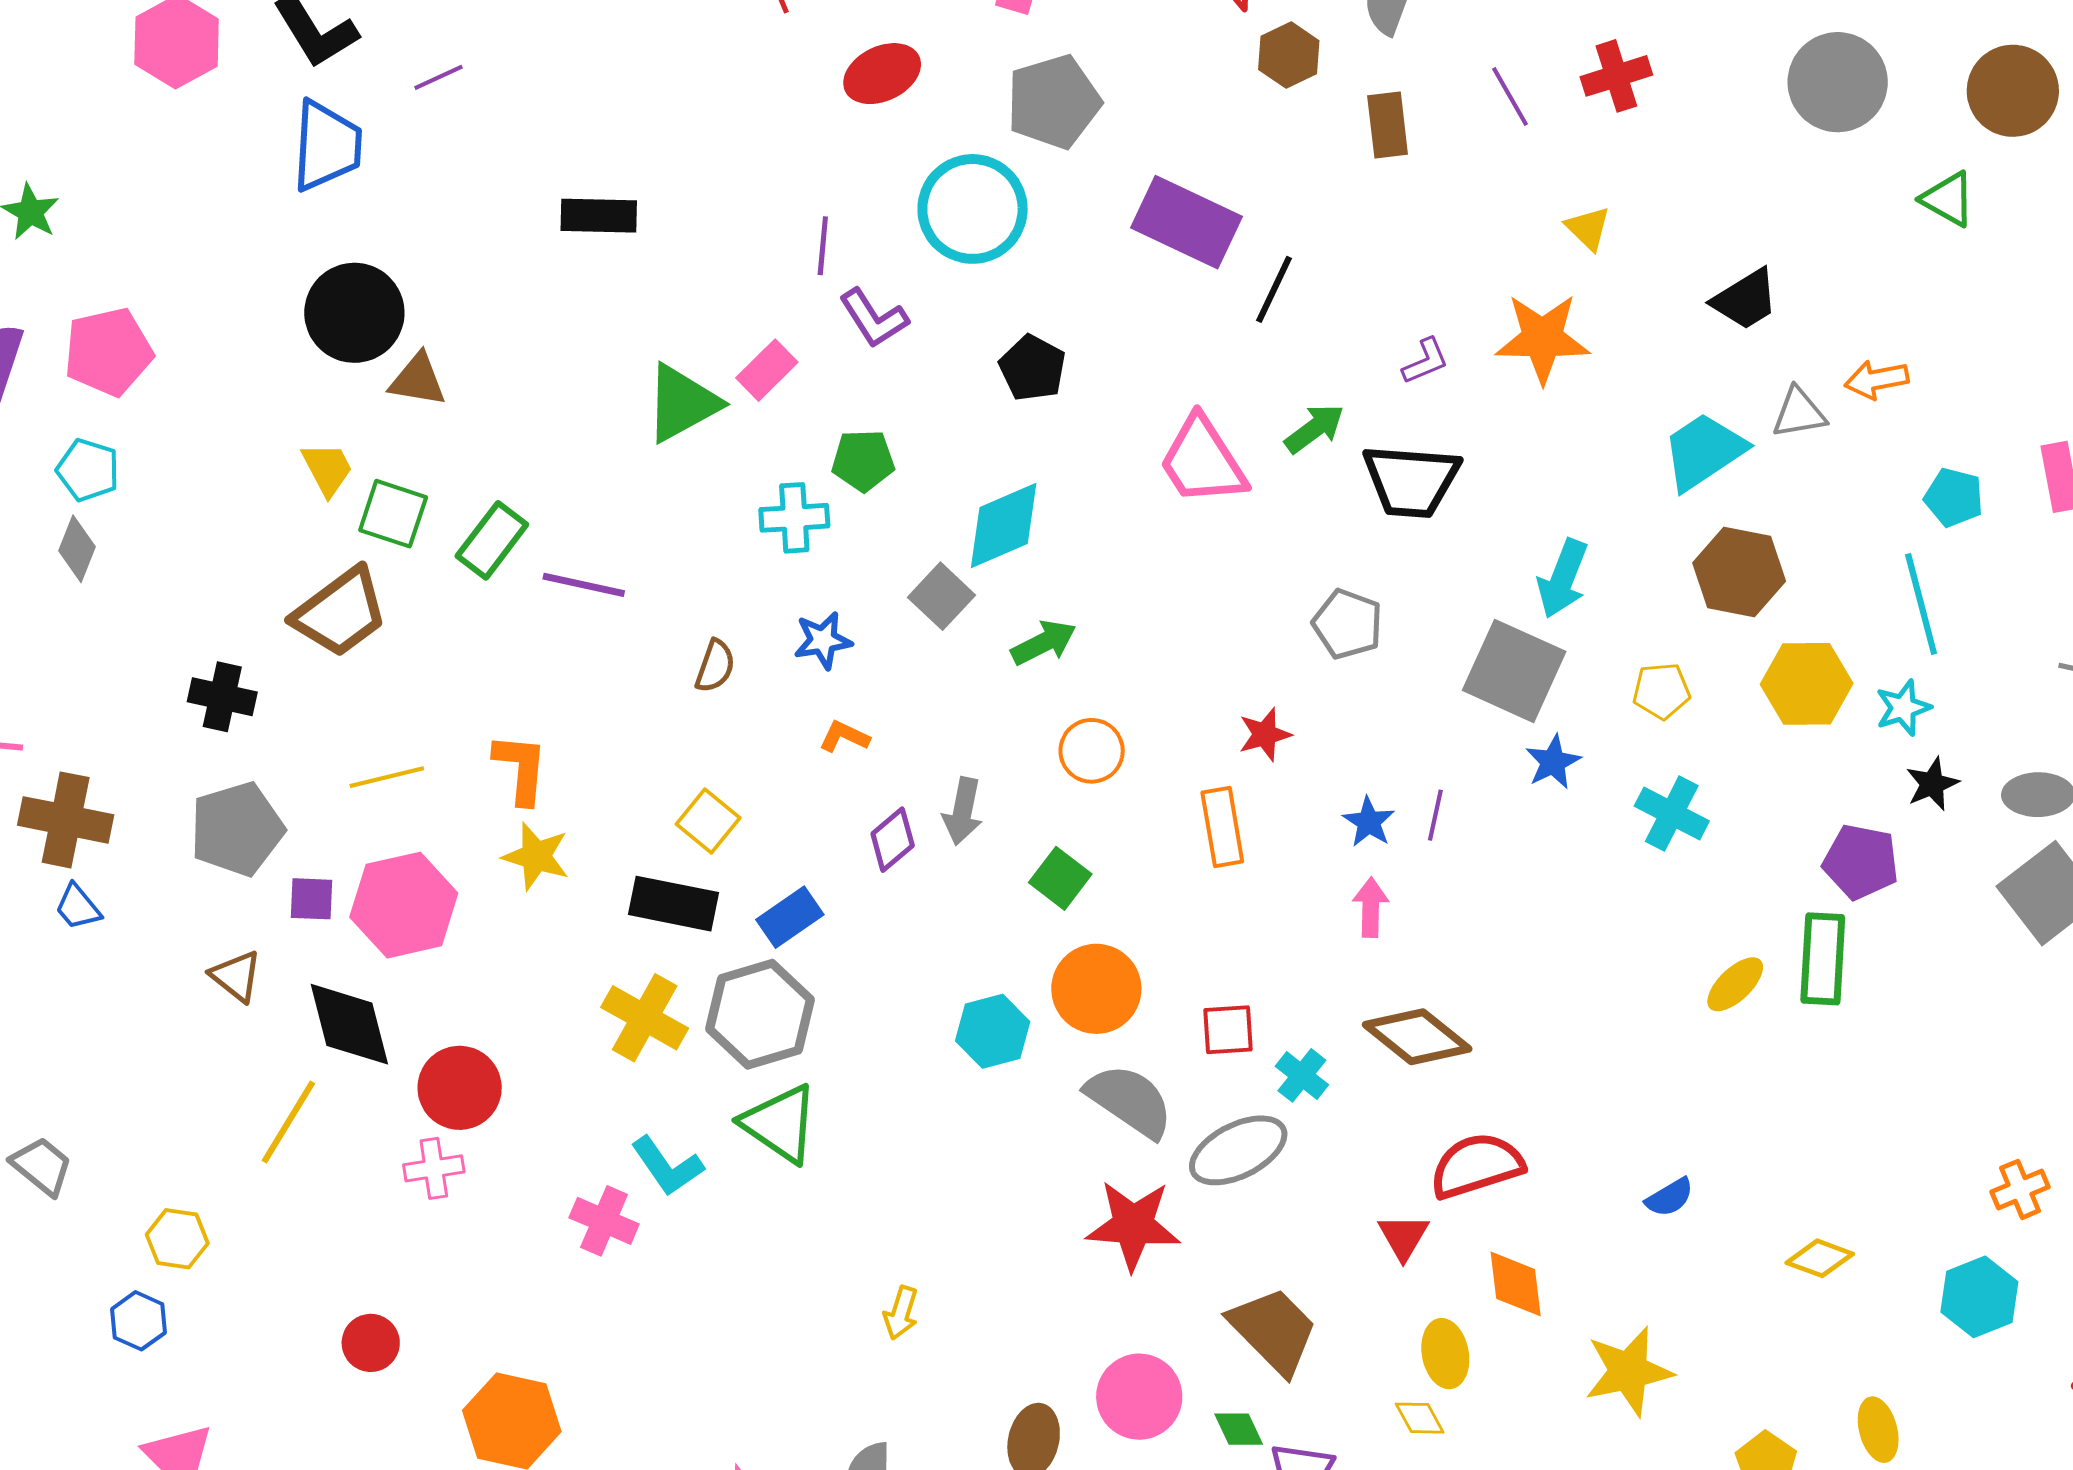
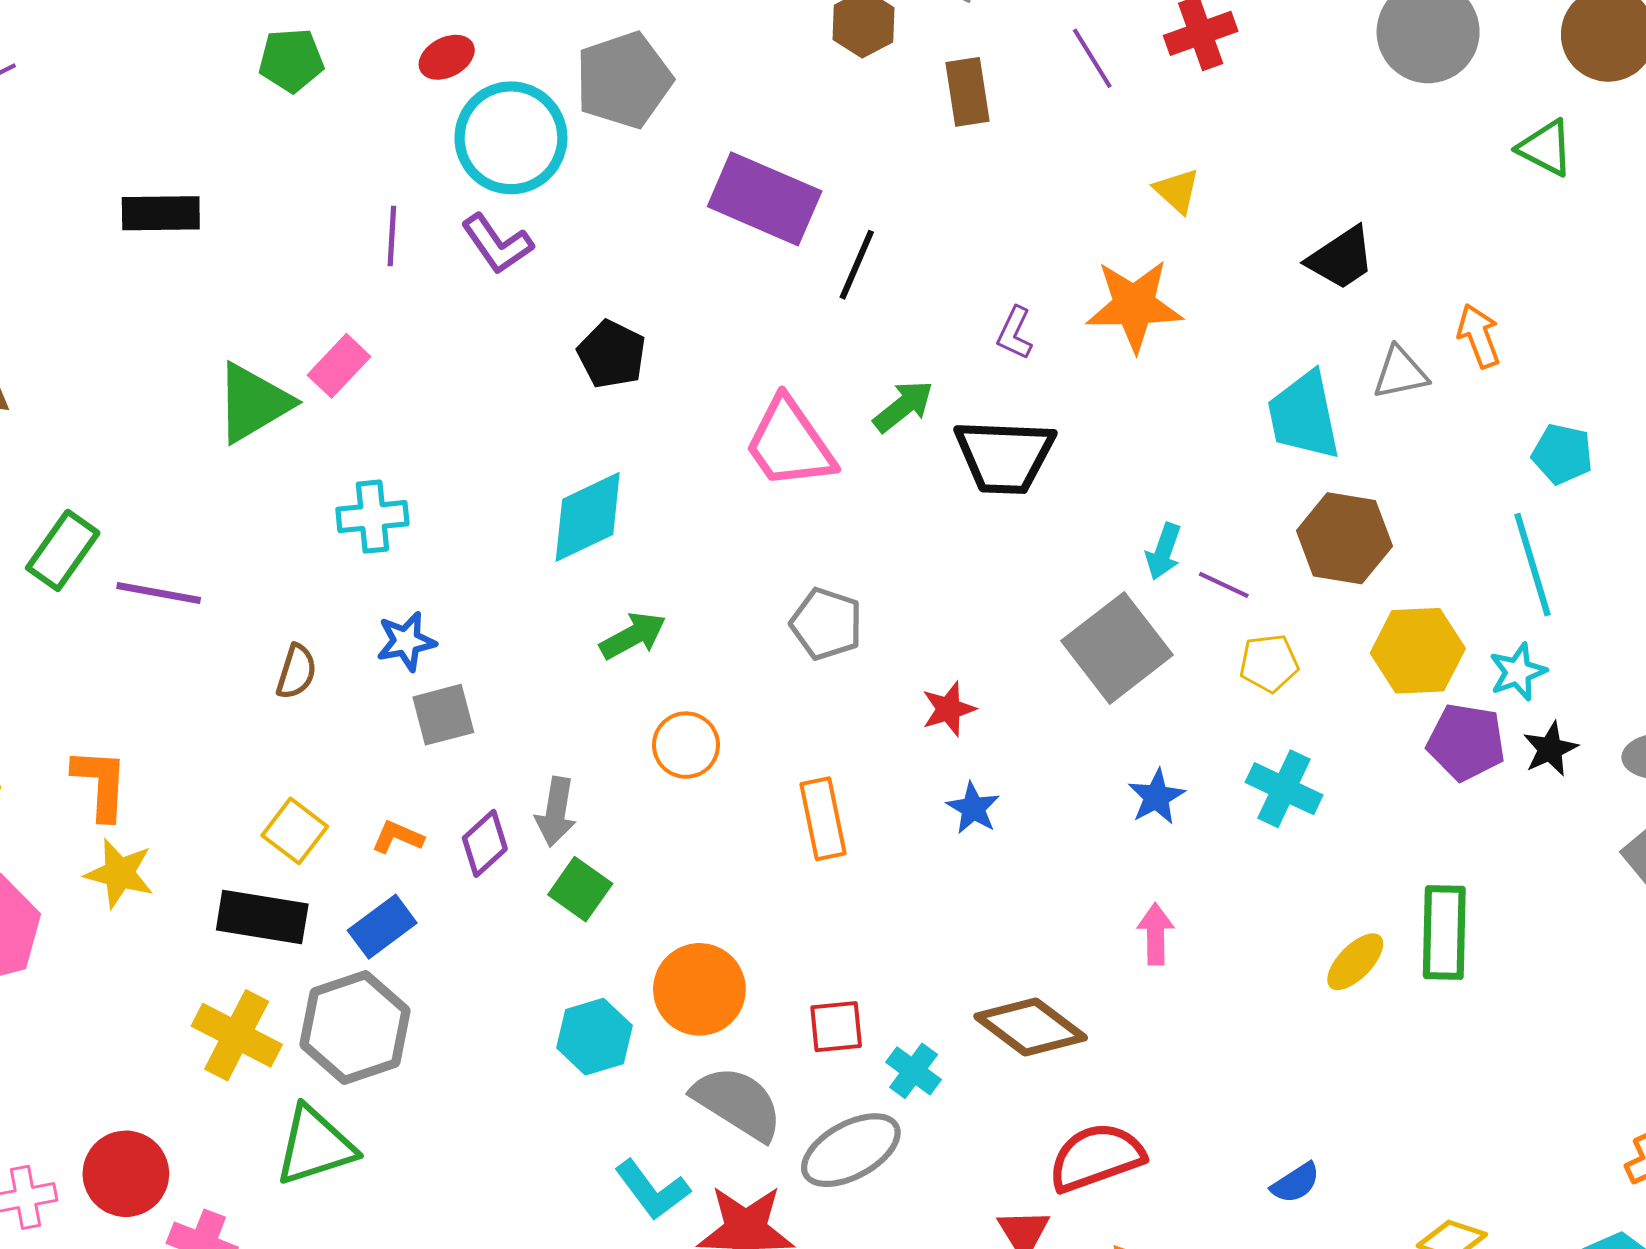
red ellipse: (882, 74) -> (447, 57), size x0.7
cyan circle: (973, 209) -> (511, 138), moved
purple L-shape: (874, 318) -> (497, 244), moved
purple L-shape: (1425, 361) -> (1015, 333), turned 140
orange arrow: (1877, 380) -> (1479, 336), turned 82
cyan trapezoid: (1704, 451) -> (1304, 416), turned -66
green pentagon: (863, 460) -> (291, 60), moved
cyan arrow: (1563, 579) -> (1164, 551), size x0.7
gray square: (941, 596) -> (443, 715), moved, turned 34
gray pentagon: (1348, 624) -> (826, 624), moved
gray square: (1514, 671) -> (1117, 648), turned 30
red star: (1265, 734) -> (949, 709), moved
orange L-shape: (844, 737) -> (398, 837), moved
blue star: (1553, 762) -> (1156, 797), moved
purple line: (1435, 815) -> (1224, 585), moved, turned -75
purple pentagon: (1861, 862) -> (1466, 742), moved
green square: (1060, 878) -> (580, 889), moved
pink arrow: (1371, 907) -> (1156, 934), moved
red circle: (460, 1088) -> (126, 1174), moved
green triangle: (780, 1124) -> (315, 1146), moved, turned -50
cyan L-shape: (667, 1166) -> (652, 1190), moved

